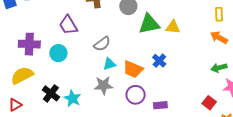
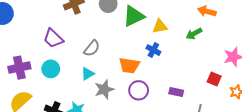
yellow triangle: (173, 27) -> (160, 26), moved
cyan triangle: (109, 64) -> (88, 74), moved
green arrow: (219, 68) -> (194, 34), moved
purple rectangle: (160, 105) -> (176, 92), moved, turned 32

